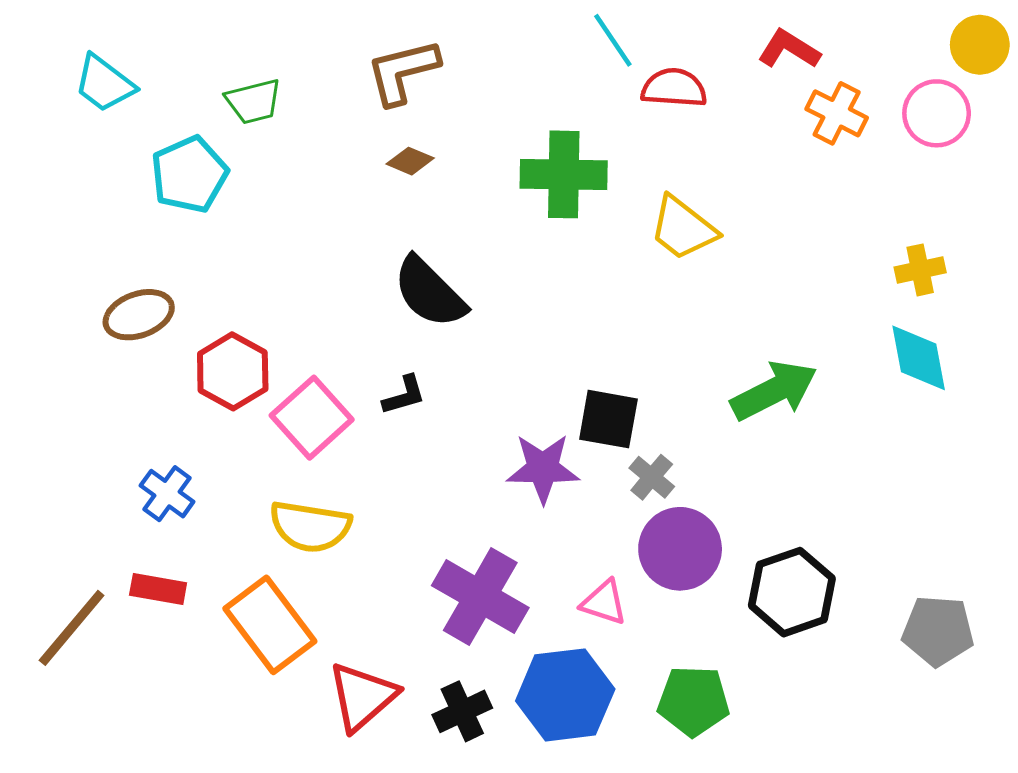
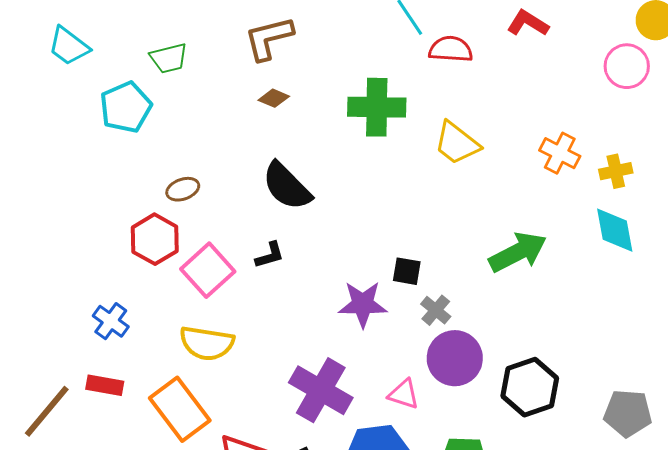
orange cross: (837, 113) -> (560, 153), moved
brown ellipse: (139, 315) -> (183, 189), moved, size x0.7
black square: (608, 419) -> (407, 271), size x0.7

